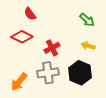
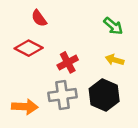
orange arrow: (19, 82) -> (25, 107), turned -126

